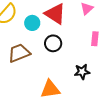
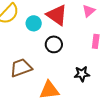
brown trapezoid: (19, 53) -> (21, 68), moved

